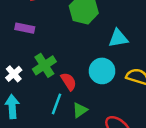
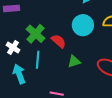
cyan line: (56, 104) -> (38, 60), moved
green triangle: (80, 110) -> (74, 61), turned 32

